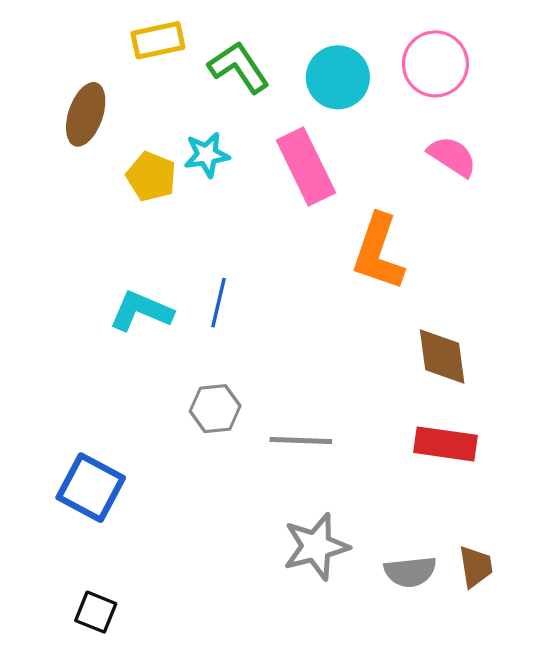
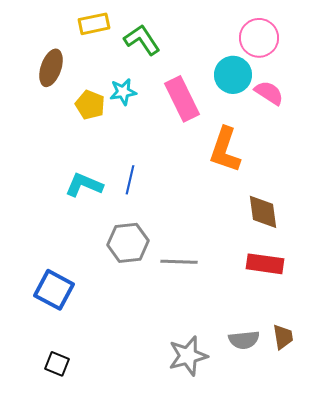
cyan circle: (338, 77) -> (233, 75), moved
gray hexagon: (215, 409) -> (128, 243), size x1.4
gray star: (316, 546) -> (188, 356), moved

